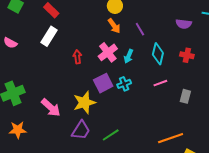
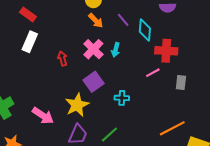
cyan diamond: (158, 54) -> (145, 30), moved
red cross: (187, 55) -> (166, 51), moved, size x1.5
cyan cross: (124, 84) -> (122, 98), moved, turned 32

